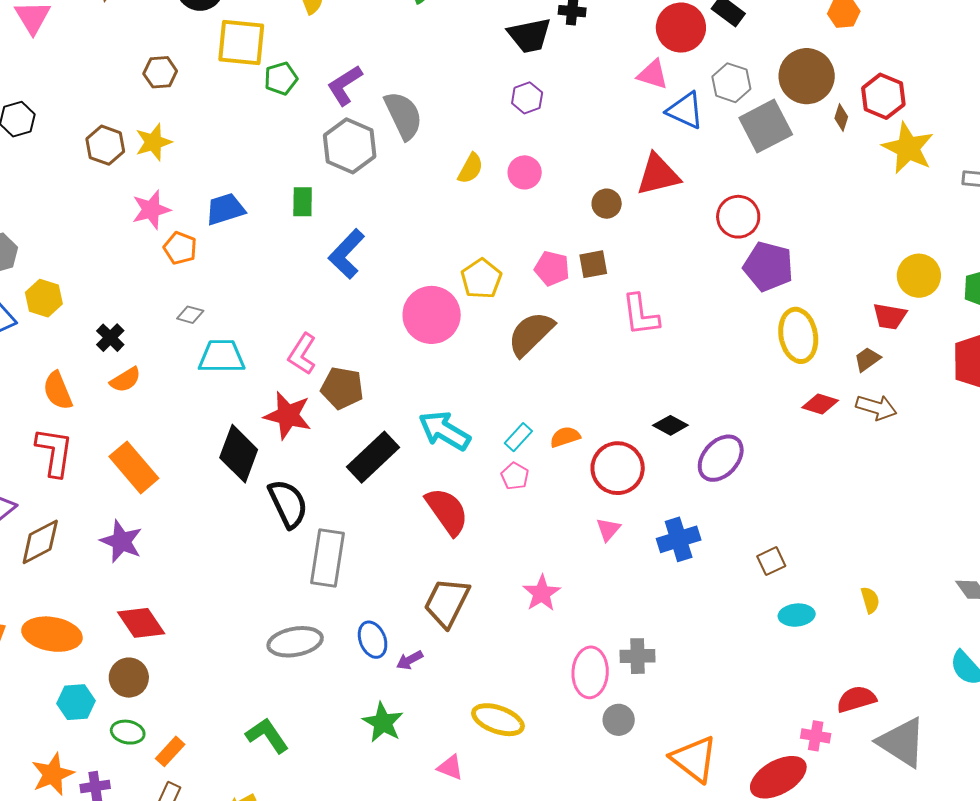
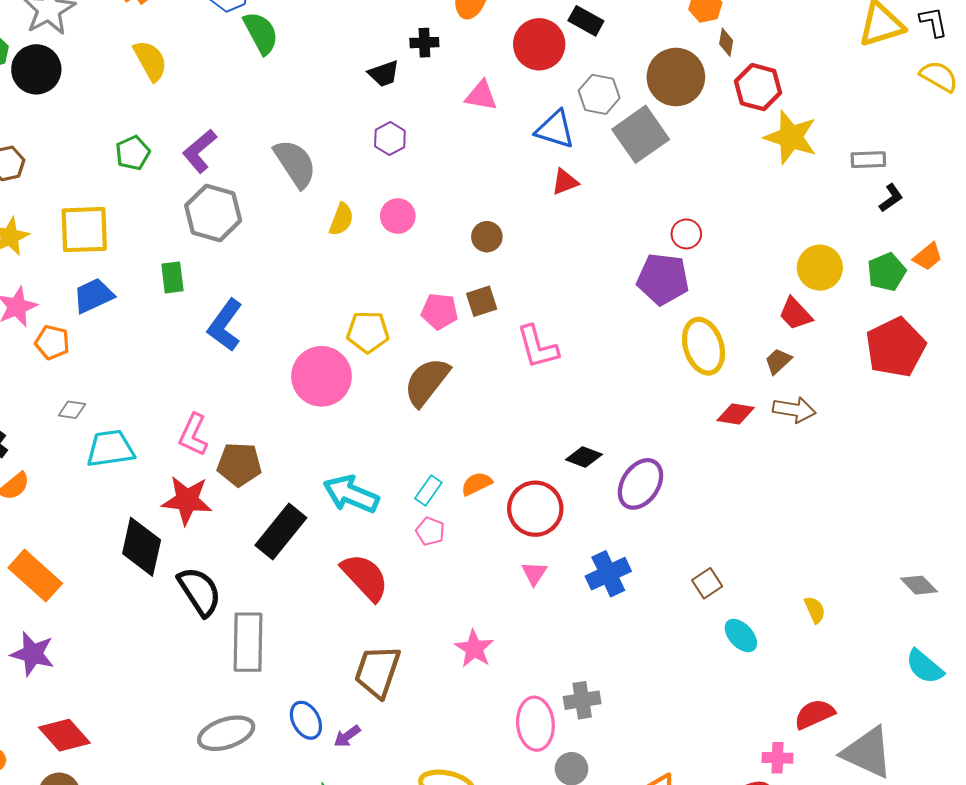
black trapezoid: (530, 35) -> (384, 74), size x0.7
yellow square: (241, 42) -> (84, 230), moved
pink triangle: (653, 74) -> (481, 96), moved
gray semicircle: (403, 115) -> (295, 164), moved
brown diamond: (841, 117) -> (726, 42), moved
red triangle: (658, 175) -> (565, 182), moved, size x0.6
red circle: (738, 217) -> (686, 234), moved, size x0.7
yellow pentagon: (481, 279) -> (368, 332), turned -30
red trapezoid: (890, 316) -> (795, 314), turned 45
cyan ellipse: (797, 615) -> (741, 636), turned 60

